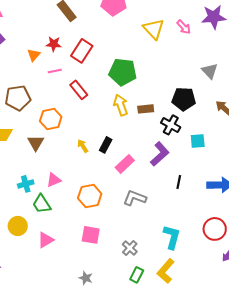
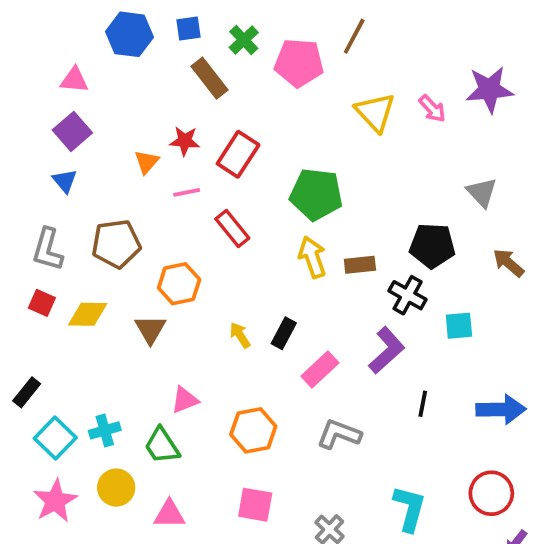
cyan cross: (26, 184) -> (105, 430), moved
pink triangle: (46, 240) -> (169, 514), turned 30

